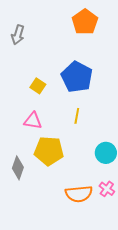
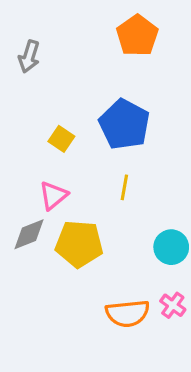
pink triangle: (33, 121) -> (53, 195), turned -48
gray diamond: (18, 168) -> (29, 234), moved, turned 50

